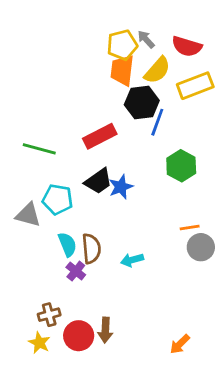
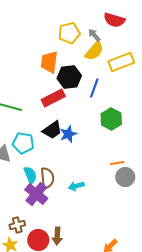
gray arrow: (146, 39) -> (94, 35), moved
red semicircle: (187, 46) -> (114, 20), moved
orange trapezoid: (122, 70) -> (49, 62), moved
black hexagon: (142, 103) -> (69, 77), moved
purple cross: (76, 271) -> (36, 194), size x1.6

